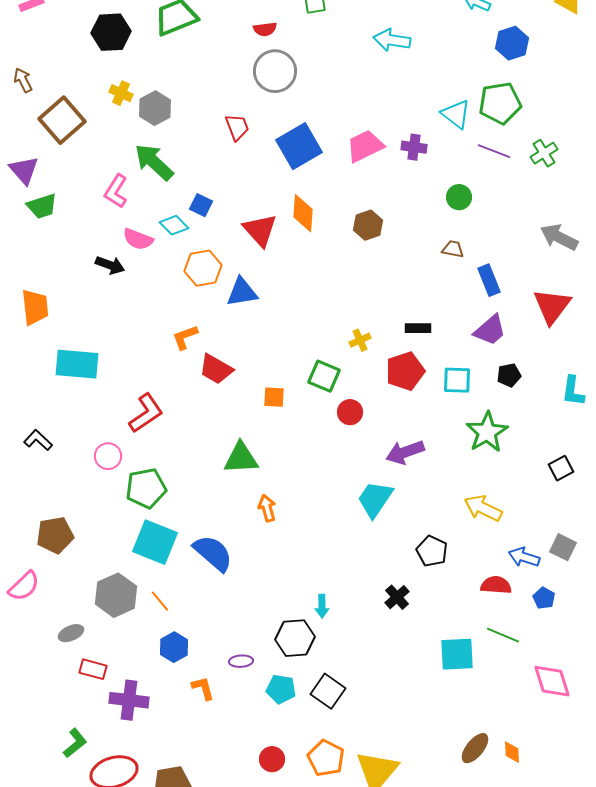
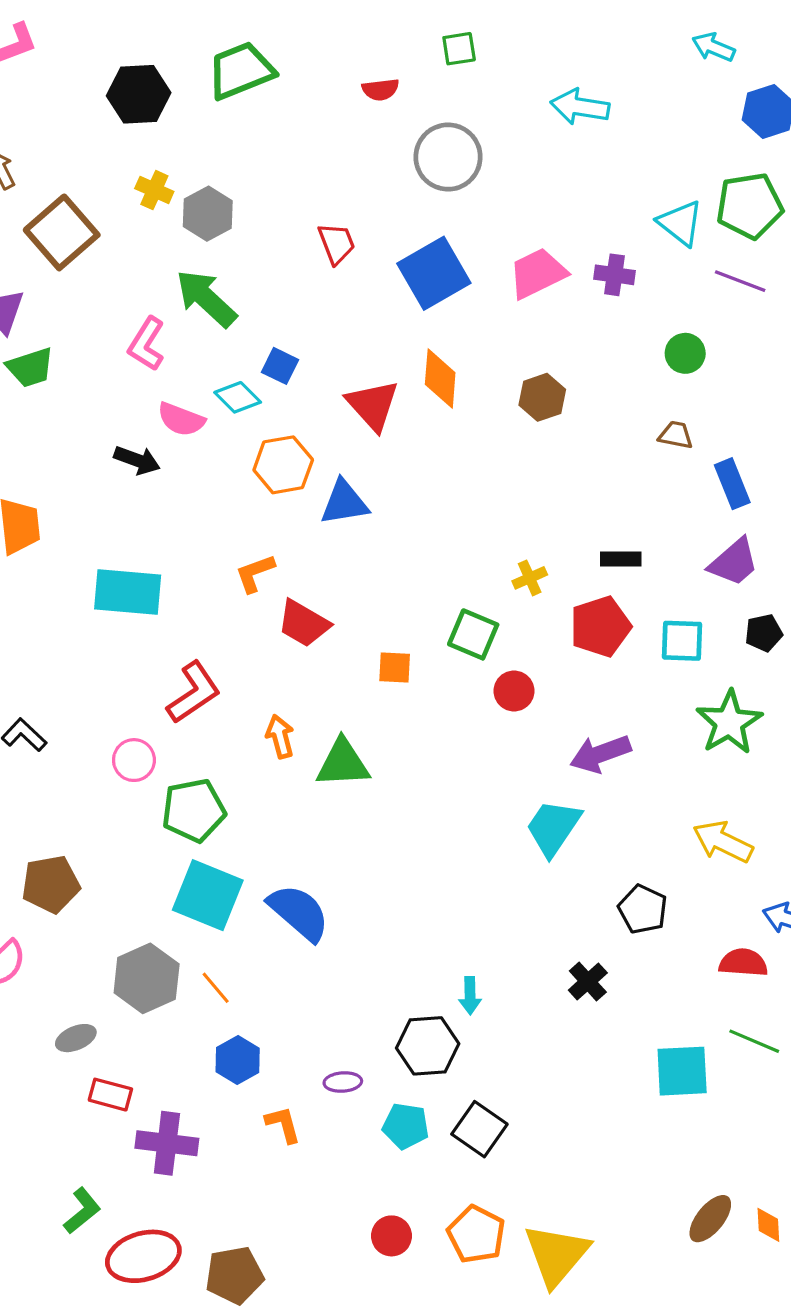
gray circle: (275, 71) -> (448, 157), moved
cyan rectangle: (77, 364) -> (128, 592), moved
orange arrow: (267, 508) -> (280, 737), moved

